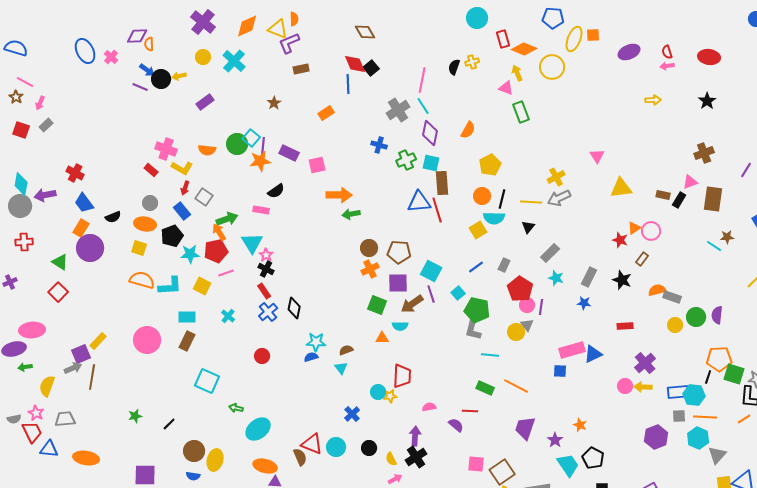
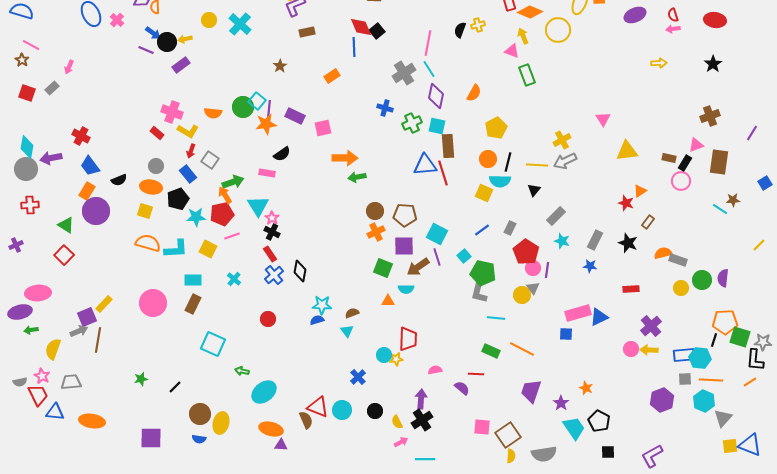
purple rectangle: (205, 102) -> (181, 65), moved
pink arrow: (40, 103) -> (69, 67), moved
yellow square: (478, 230) -> (484, 193), turned -36
pink circle: (651, 231) -> (681, 181), moved

